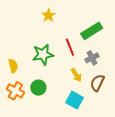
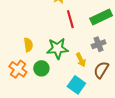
red line: (70, 47) -> (70, 19), moved
green star: (43, 54) -> (57, 49), moved
yellow semicircle: (13, 66) -> (28, 45), moved

